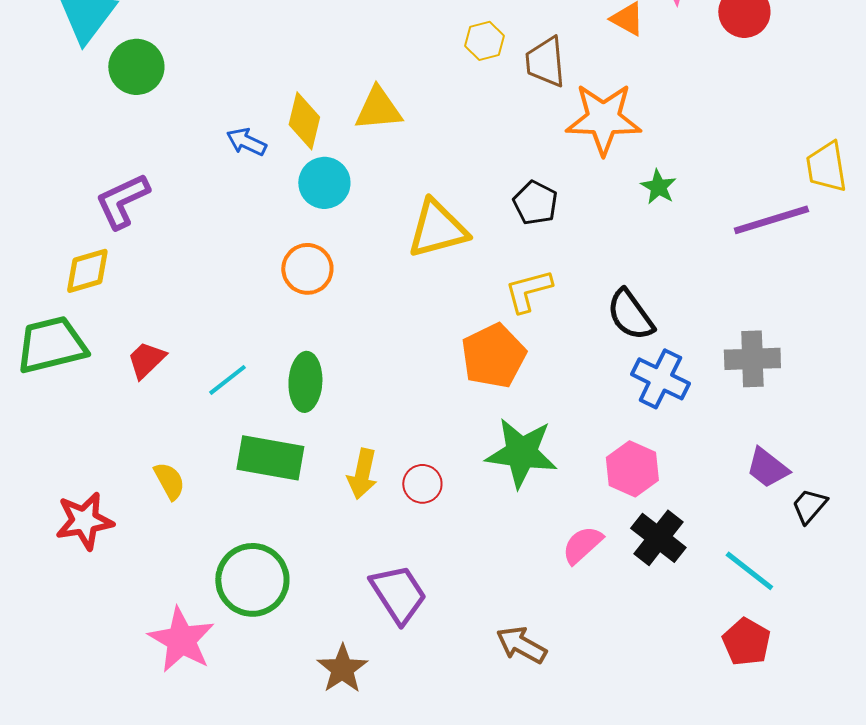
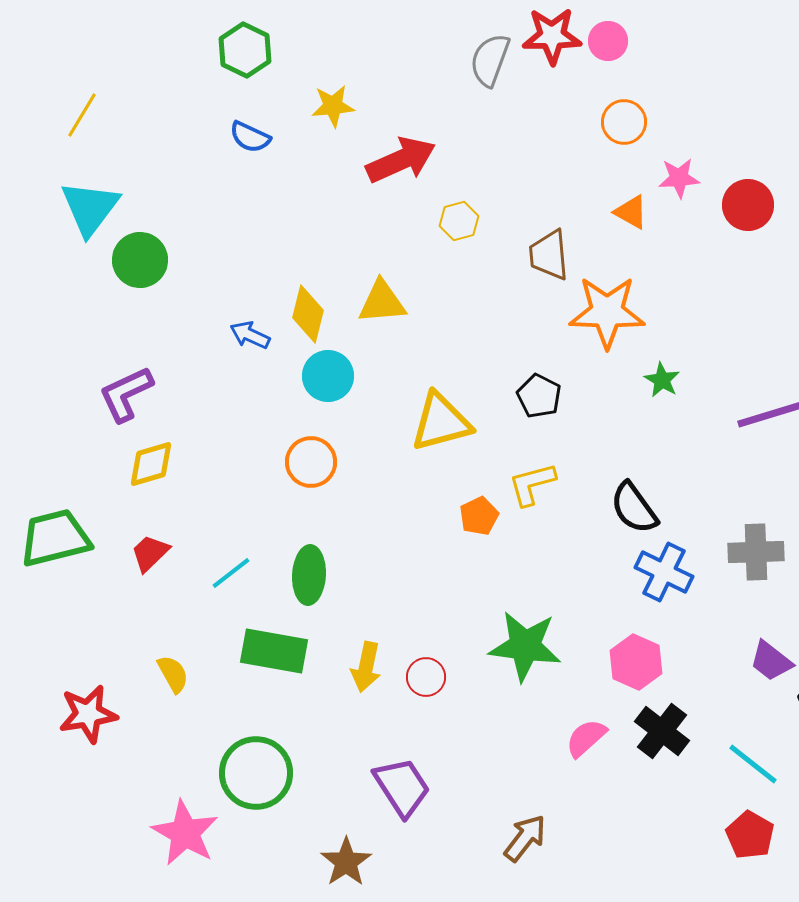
yellow hexagon: (484, 41) -> (459, 221), moved
yellow diamond: (87, 271) -> (151, 464), moved
orange pentagon: (493, 356) -> (479, 516), moved, size x0.6
brown arrow: (521, 645) -> (525, 838), turned 99

